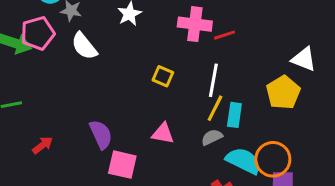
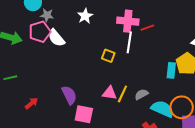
pink pentagon: (38, 33) -> (40, 32), moved
white line: (213, 80) -> (129, 42), moved
yellow line: (215, 108) -> (122, 94), moved
cyan rectangle: (234, 115) -> (171, 70), moved

